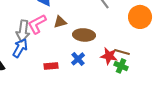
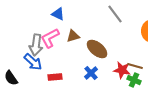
brown ellipse: (84, 35) -> (97, 49), turned 35
blue arrow: (20, 48) -> (33, 62), turned 102
red rectangle: (51, 66) -> (55, 77), moved

